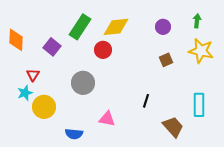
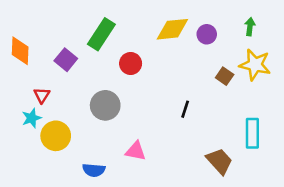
yellow diamond: (116, 27) -> (172, 29), moved
brown square: (166, 60) -> (225, 76), moved, turned -32
black line: (146, 101) -> (185, 109), moved

